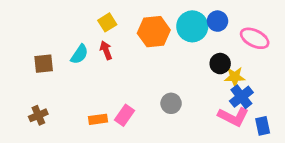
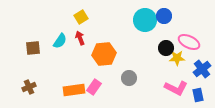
orange hexagon: (154, 32) -> (104, 54), moved
pink ellipse: (255, 38) -> (189, 42), moved
blue cross: (241, 97) -> (202, 69), moved
orange rectangle: (98, 119) -> (74, 90), size x1.5

